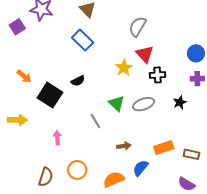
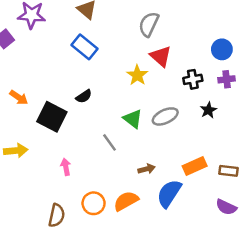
black cross: (157, 75) -> (193, 79), moved
blue semicircle: (140, 168) -> (169, 193), size x1.4
orange semicircle: (114, 179) -> (126, 201), moved

